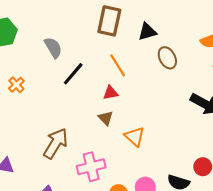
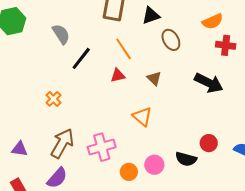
orange cross: (16, 85) -> (53, 99), moved
brown triangle: (106, 118) -> (154, 78), moved
brown arrow: (56, 143) -> (62, 143), moved

